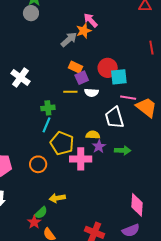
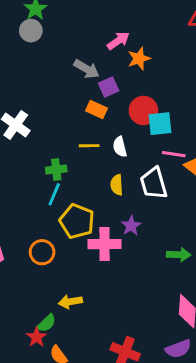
pink arrow: (91, 20) -> (118, 41), turned 98
orange star: (84, 31) -> (139, 59), moved
gray arrow: (69, 39) -> (87, 69), turned 72
purple square: (82, 78) -> (109, 87), moved
white semicircle: (91, 93) -> (120, 147), turned 72
yellow semicircle: (93, 135) -> (117, 185), moved, turned -96
green arrow: (123, 150) -> (179, 255), moved

